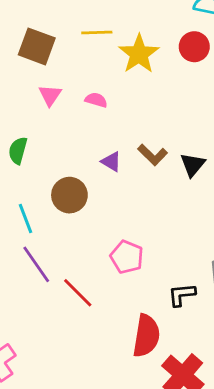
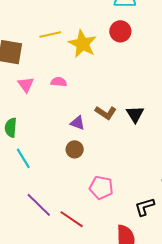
brown circle: (69, 195) -> (75, 149), moved, size x0.7
cyan line: (26, 219) -> (23, 158), moved

